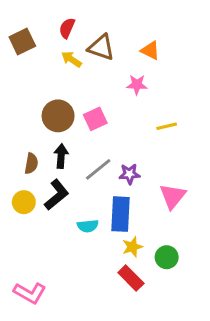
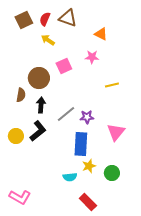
brown square: (22, 41) -> (24, 20), moved
brown triangle: (101, 47) -> (68, 18), moved
pink square: (95, 119) -> (64, 66), moved
brown semicircle: (31, 163) -> (21, 95), moved
cyan semicircle: (88, 226) -> (70, 177), moved
red rectangle: (131, 278) -> (88, 202), moved

